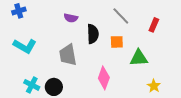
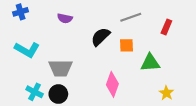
gray line: (121, 16) -> (131, 17), turned -66
purple semicircle: (71, 18) -> (65, 18), moved
black semicircle: (93, 34) -> (100, 37), turned -132
gray trapezoid: (68, 55) -> (61, 68), moved, turned -80

